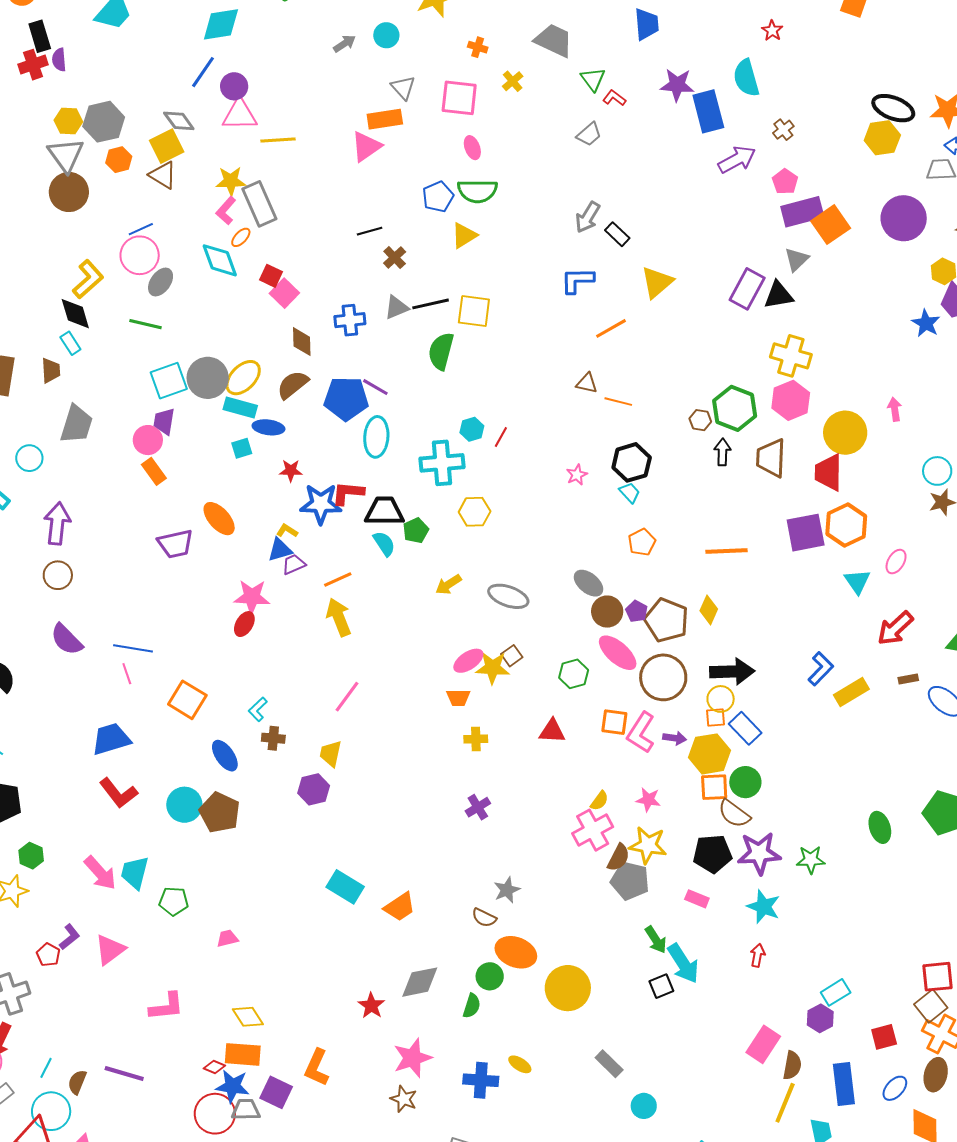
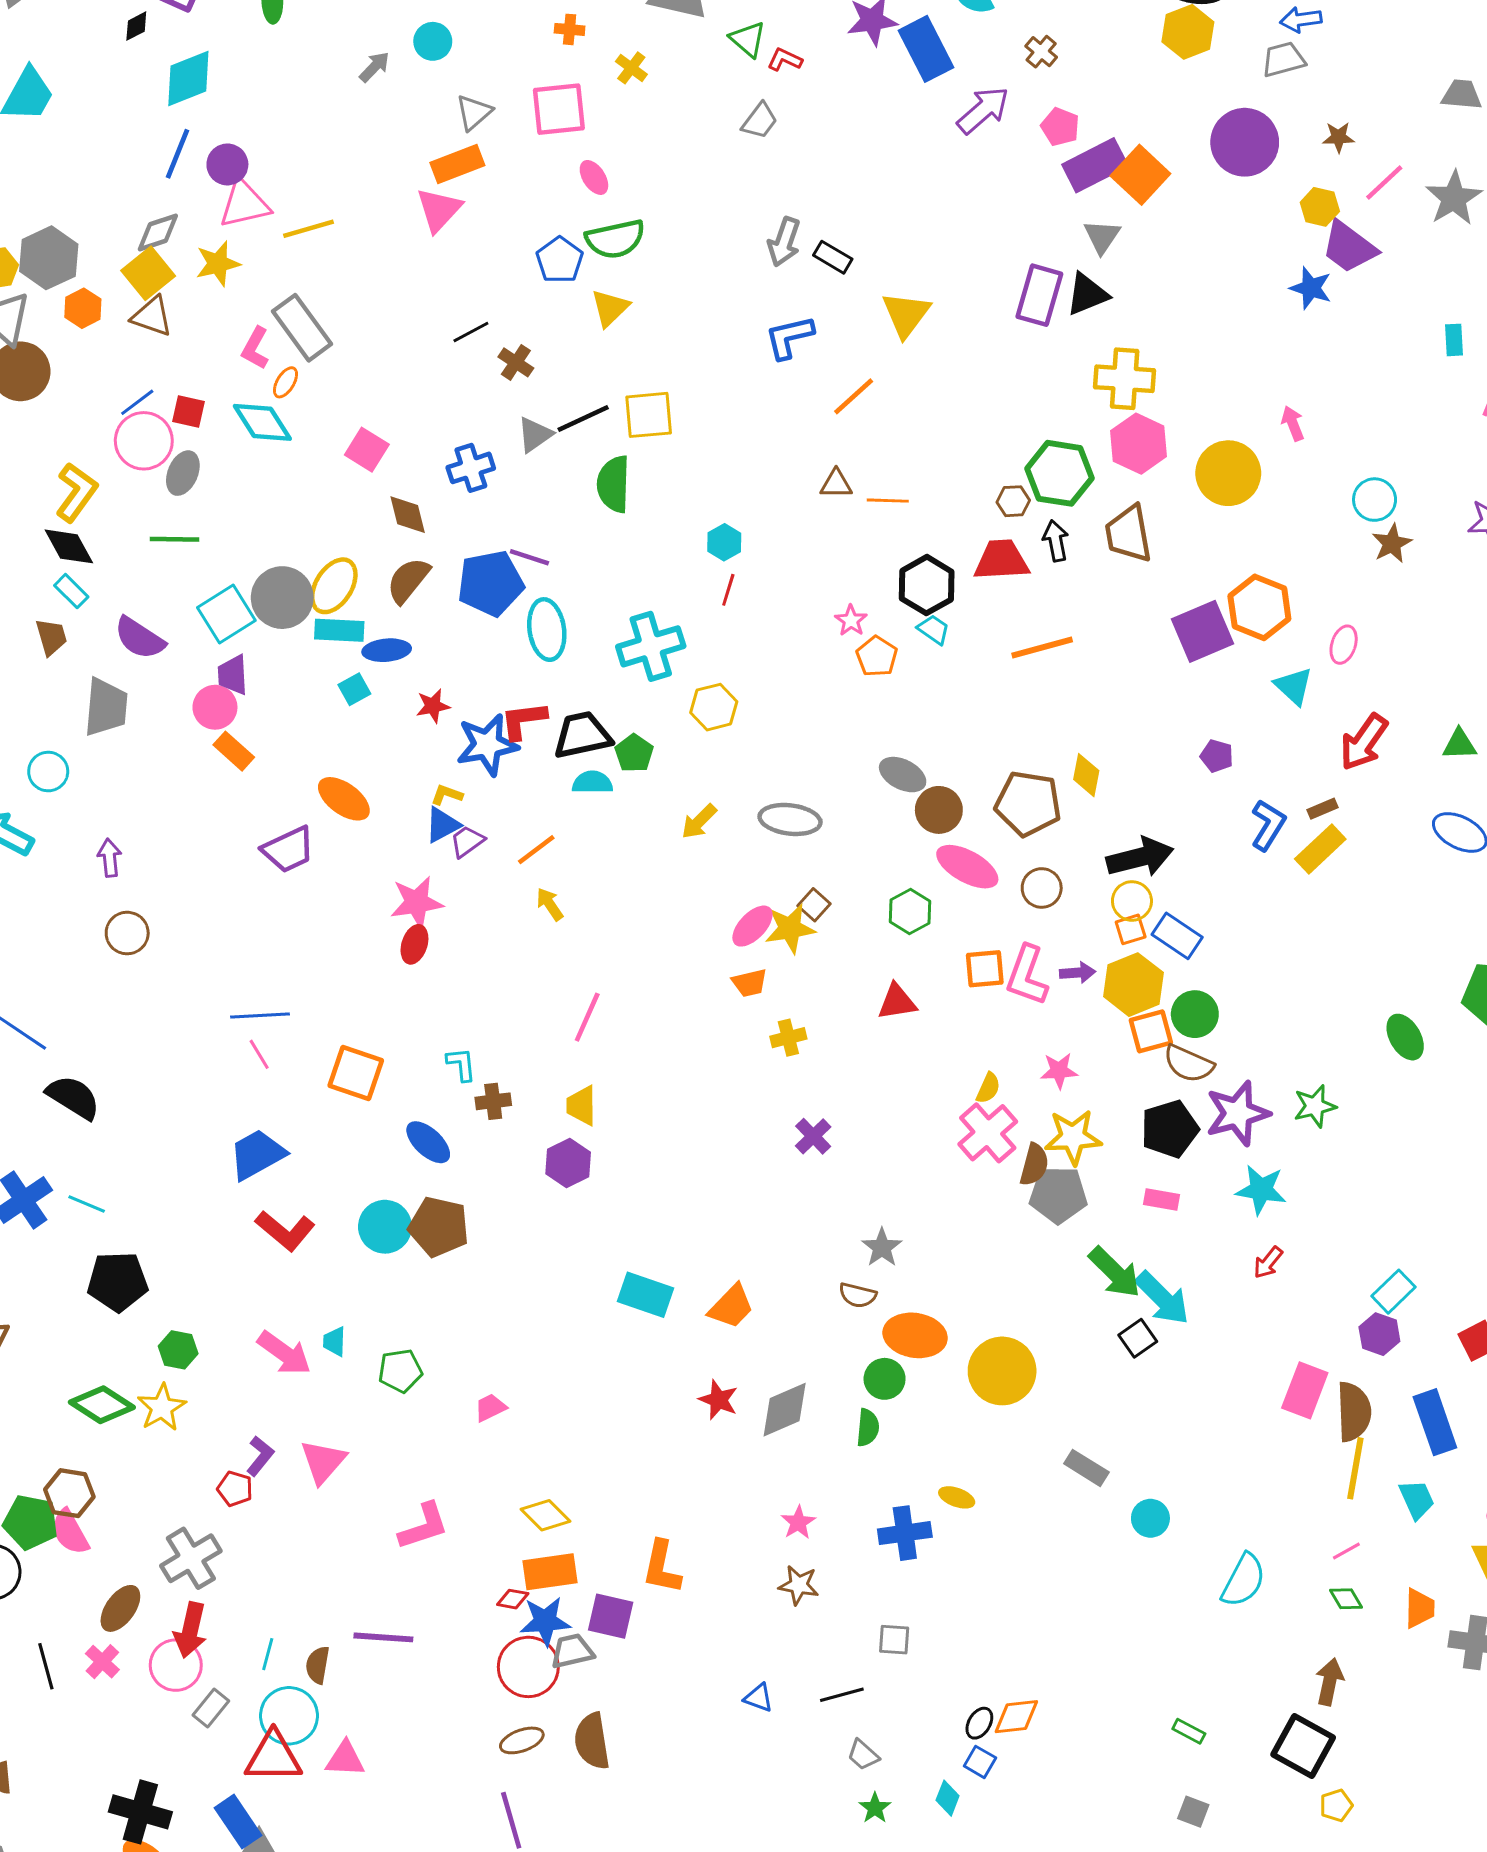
gray triangle: (403, 88) -> (474, 112), turned 44
gray diamond: (179, 121) -> (158, 232), turned -60
yellow star: (231, 181) -> (218, 264), moved
red square: (271, 276) -> (189, 411), moved
cyan hexagon: (472, 429) -> (724, 542), moved
red trapezoid: (829, 472) -> (1001, 560), moved, turned 99
purple arrow: (57, 523) -> (110, 858), size x0.6
orange pentagon: (642, 542) -> (877, 656), moved
cyan semicircle: (384, 544) -> (592, 782), turned -44
orange line: (727, 551) -> (1042, 648), moved
purple pentagon: (637, 611) -> (1217, 756), moved
yellow arrow: (339, 617) -> (550, 904), size x0.6
purple semicircle: (67, 640) -> (140, 638), moved
brown circle: (663, 677) -> (1042, 888), size x0.6
brown rectangle: (908, 679) -> (1323, 809), moved
cyan L-shape: (258, 709) -> (461, 1064), turned 140
cyan trapezoid: (135, 873) -> (334, 1341), size x0.6
green arrow: (656, 940) -> (1115, 1272), size x1.4
red arrow: (758, 955) -> (1268, 1263), turned -140
red star: (371, 1006) -> (718, 1400), moved
pink star: (412, 1058) -> (798, 1522), size x0.6
brown semicircle: (792, 1065) -> (1354, 1412), size x1.4

